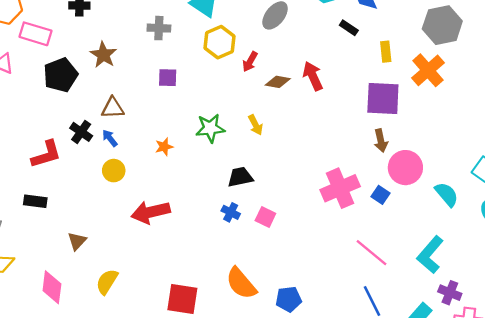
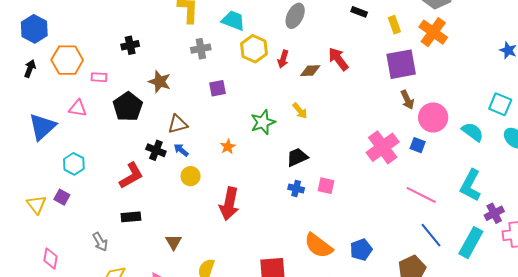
pink rectangle: (35, 34) -> (99, 77), size x0.6
red arrow: (151, 212) -> (229, 204), turned -52
purple cross: (450, 293) -> (494, 213), turned -36

